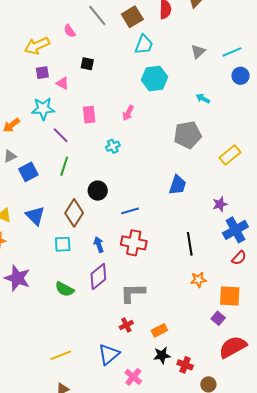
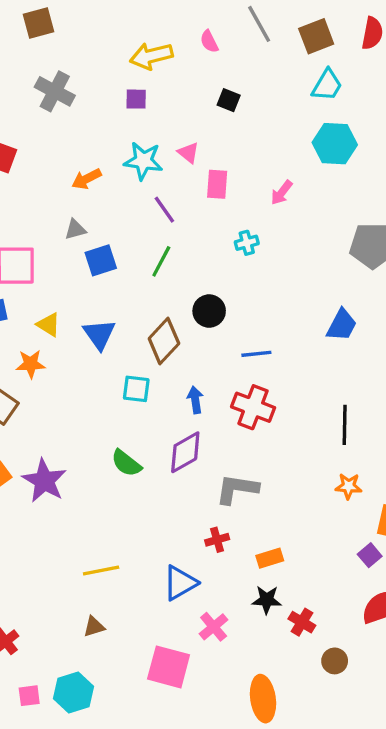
purple square: (42, 73) -> (136, 99), moved
pink triangle: (63, 83) -> (188, 153), moved
purple star: (17, 278) -> (44, 481), moved

